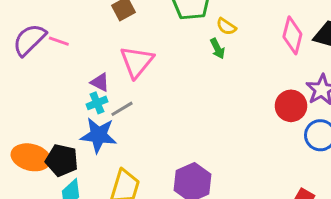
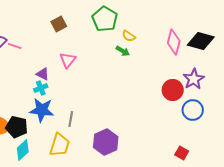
green arrow: (217, 49) -> (123, 51), turned -32
pink triangle: (137, 62) -> (68, 60), size x0.7
gray line: (122, 109) -> (71, 119), moved, turned -49

